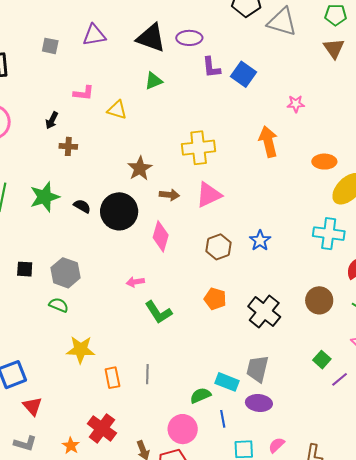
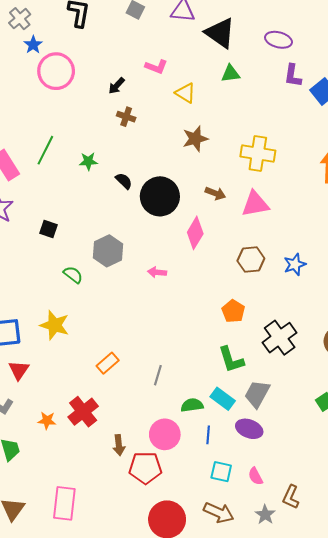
black triangle: (151, 38) -> (220, 33), moved
brown star: (140, 168) -> (195, 139), moved
green star: (45, 197) -> (88, 161), size x0.6
gray hexagon: (66, 273) -> (108, 251), moved
green L-shape: (158, 312) -> (231, 360), moved
yellow star: (81, 350) -> (55, 325), moved
gray line: (147, 374) -> (158, 375), moved
orange rectangle: (112, 378) -> (108, 363), turned 45
pink semicircle: (277, 445) -> (256, 476), turned -90
orange star: (71, 446) -> (47, 421), turned 30

